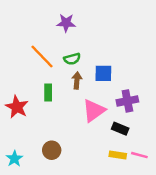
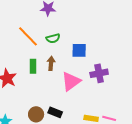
brown arrow: (77, 81) -> (51, 63), moved
black rectangle: (120, 129) -> (55, 112), moved

